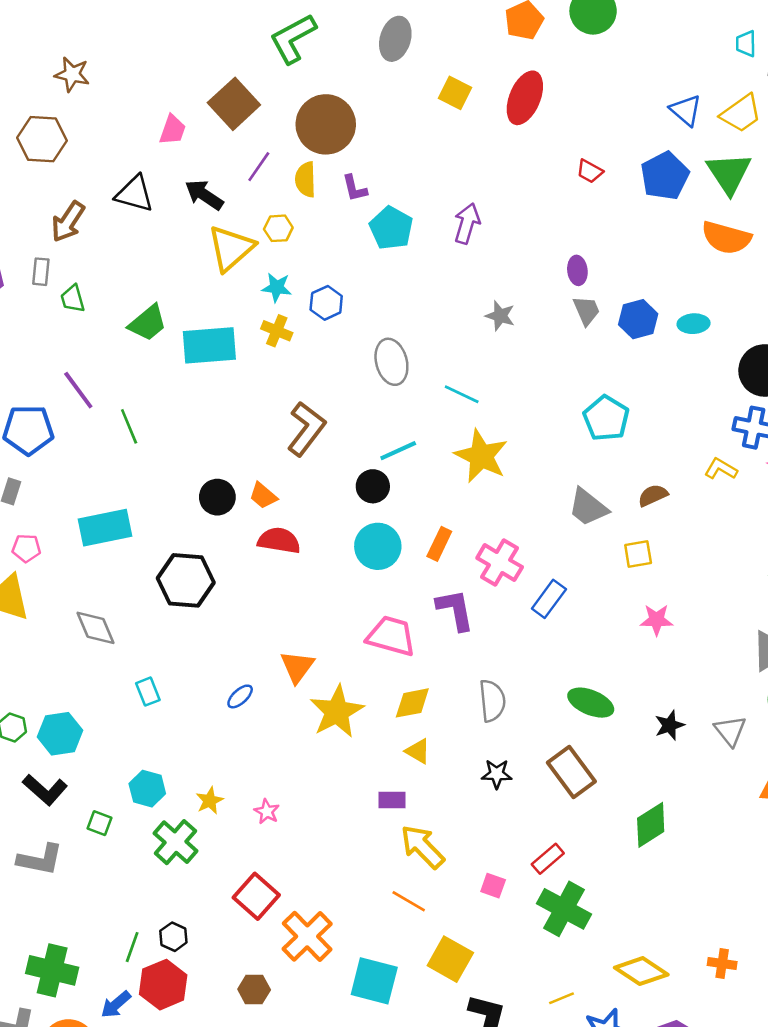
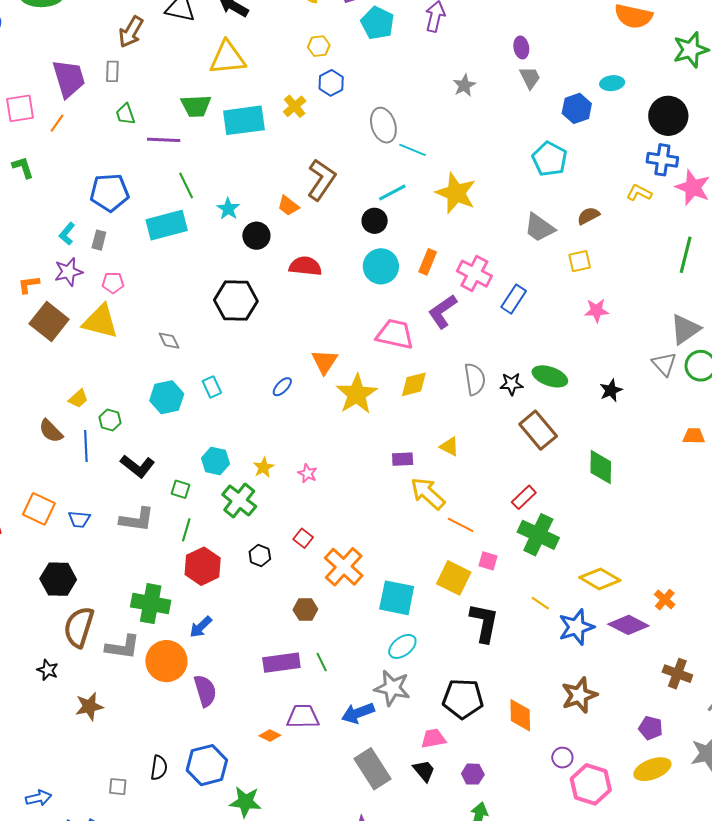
yellow hexagon: (278, 228) -> (319, 46), moved
yellow triangle: (231, 248) -> (228, 58), moved, turned 39
cyan star: (277, 287) -> (228, 209), moved, turned 30
green trapezoid: (73, 299) -> (125, 114), moved
gray star: (500, 316) -> (464, 85), turned 30
blue hexagon: (638, 319) -> (577, 108), moved
green trapezoid: (148, 323) -> (196, 106), turned 40
yellow cross: (277, 331) -> (295, 106), turned 30
purple line: (78, 390) -> (164, 140), moved, turned -48
cyan line: (462, 394) -> (413, 150), moved
orange trapezoid: (263, 496) -> (288, 206), moved
cyan rectangle: (105, 528) -> (167, 225), moved
purple L-shape: (455, 610) -> (443, 311), turned -111
gray diamond: (95, 628) -> (169, 341), size x0.7
gray triangle: (730, 731) -> (664, 364), moved
cyan hexagon: (60, 734) -> (167, 397), moved
yellow triangle: (418, 751) -> (449, 447), moved
black star: (497, 774) -> (512, 384), moved
green diamond: (651, 825) -> (601, 467), turned -54
pink square: (493, 886) -> (488, 561), moved
red square: (256, 896) -> (303, 538), size x0.6
orange line: (409, 901) -> (461, 525), moved
black hexagon: (173, 937) -> (260, 555), moved
green line: (132, 947) -> (186, 530), moved
orange cross: (722, 963) -> (665, 600), moved, turned 35
red hexagon: (163, 985) -> (203, 566), moved
yellow line: (562, 998) -> (540, 603), turned 60

